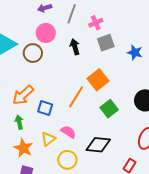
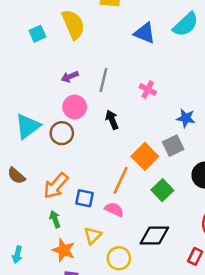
pink cross: (96, 23) -> (148, 89), moved, turned -32
gray square: (106, 43) -> (173, 146), moved
pink semicircle: (68, 132) -> (114, 209), moved

